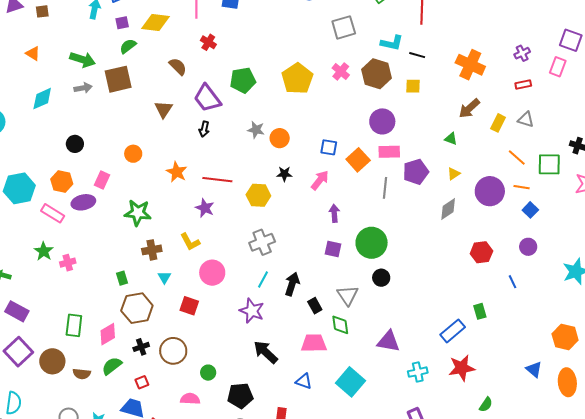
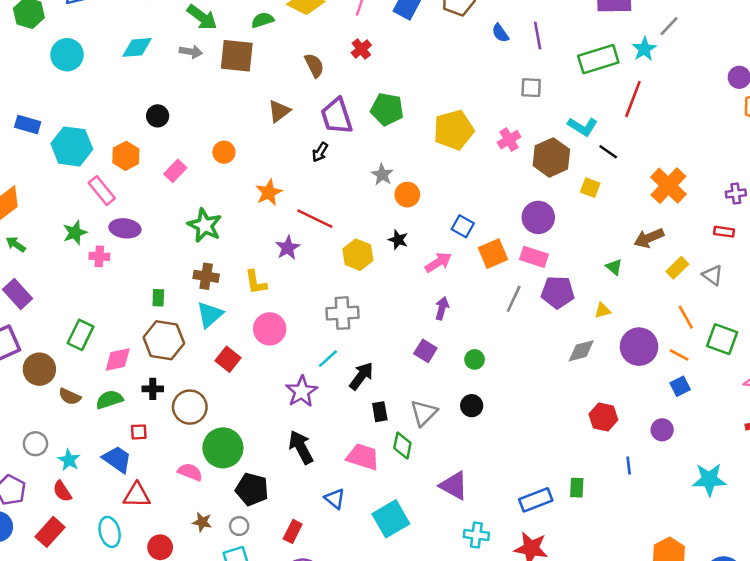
gray square: (344, 27) -> (531, 88), size x0.7
purple ellipse: (83, 202) -> (125, 228), moved
green circle: (372, 243) -> (475, 359), size x0.5
cyan triangle: (164, 277) -> (210, 315), size x1.6
green circle: (208, 373) -> (223, 448), size x2.0

